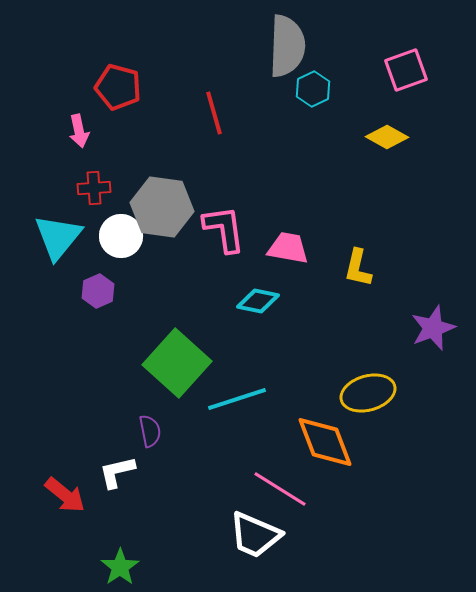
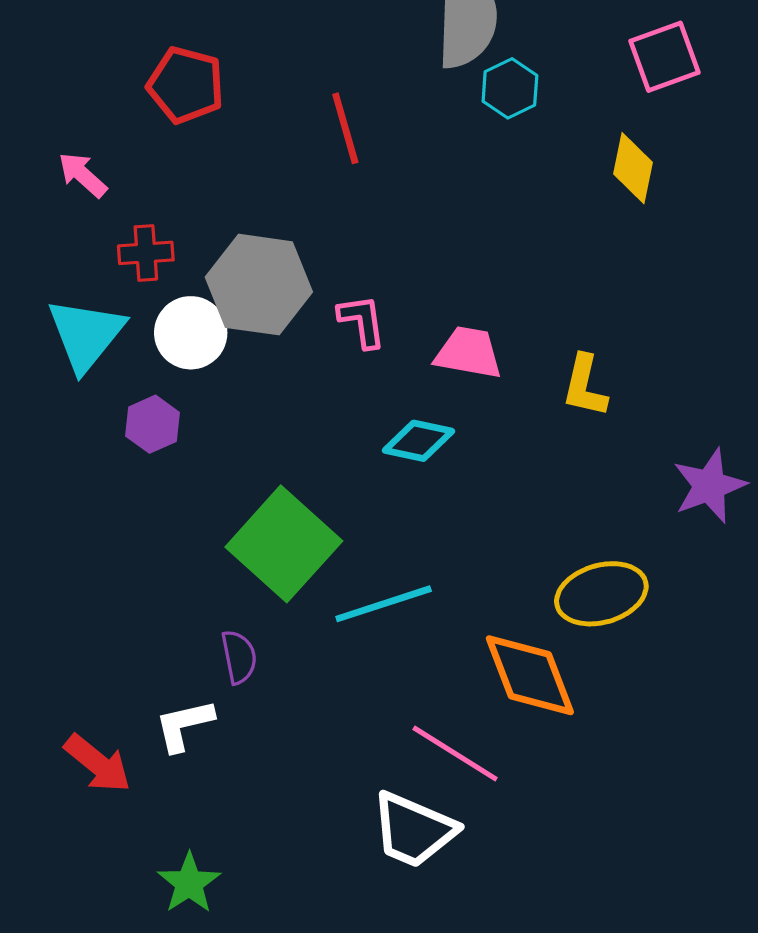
pink arrow: (79, 131) -> (83, 175), moved, turned 144
yellow diamond: (387, 137) -> (633, 168), turned 72
pink L-shape: (224, 229) -> (362, 321), size x0.7

